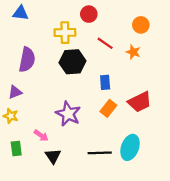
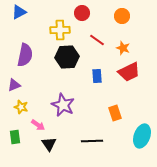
blue triangle: (20, 13) -> (19, 12), turned -35
orange circle: (141, 25) -> (122, 16), moved
red trapezoid: (140, 102) -> (129, 72), moved
orange rectangle: (108, 108) -> (115, 113), moved, turned -56
yellow star: (11, 116) -> (21, 107), moved
cyan ellipse: (130, 147) -> (142, 136), moved

